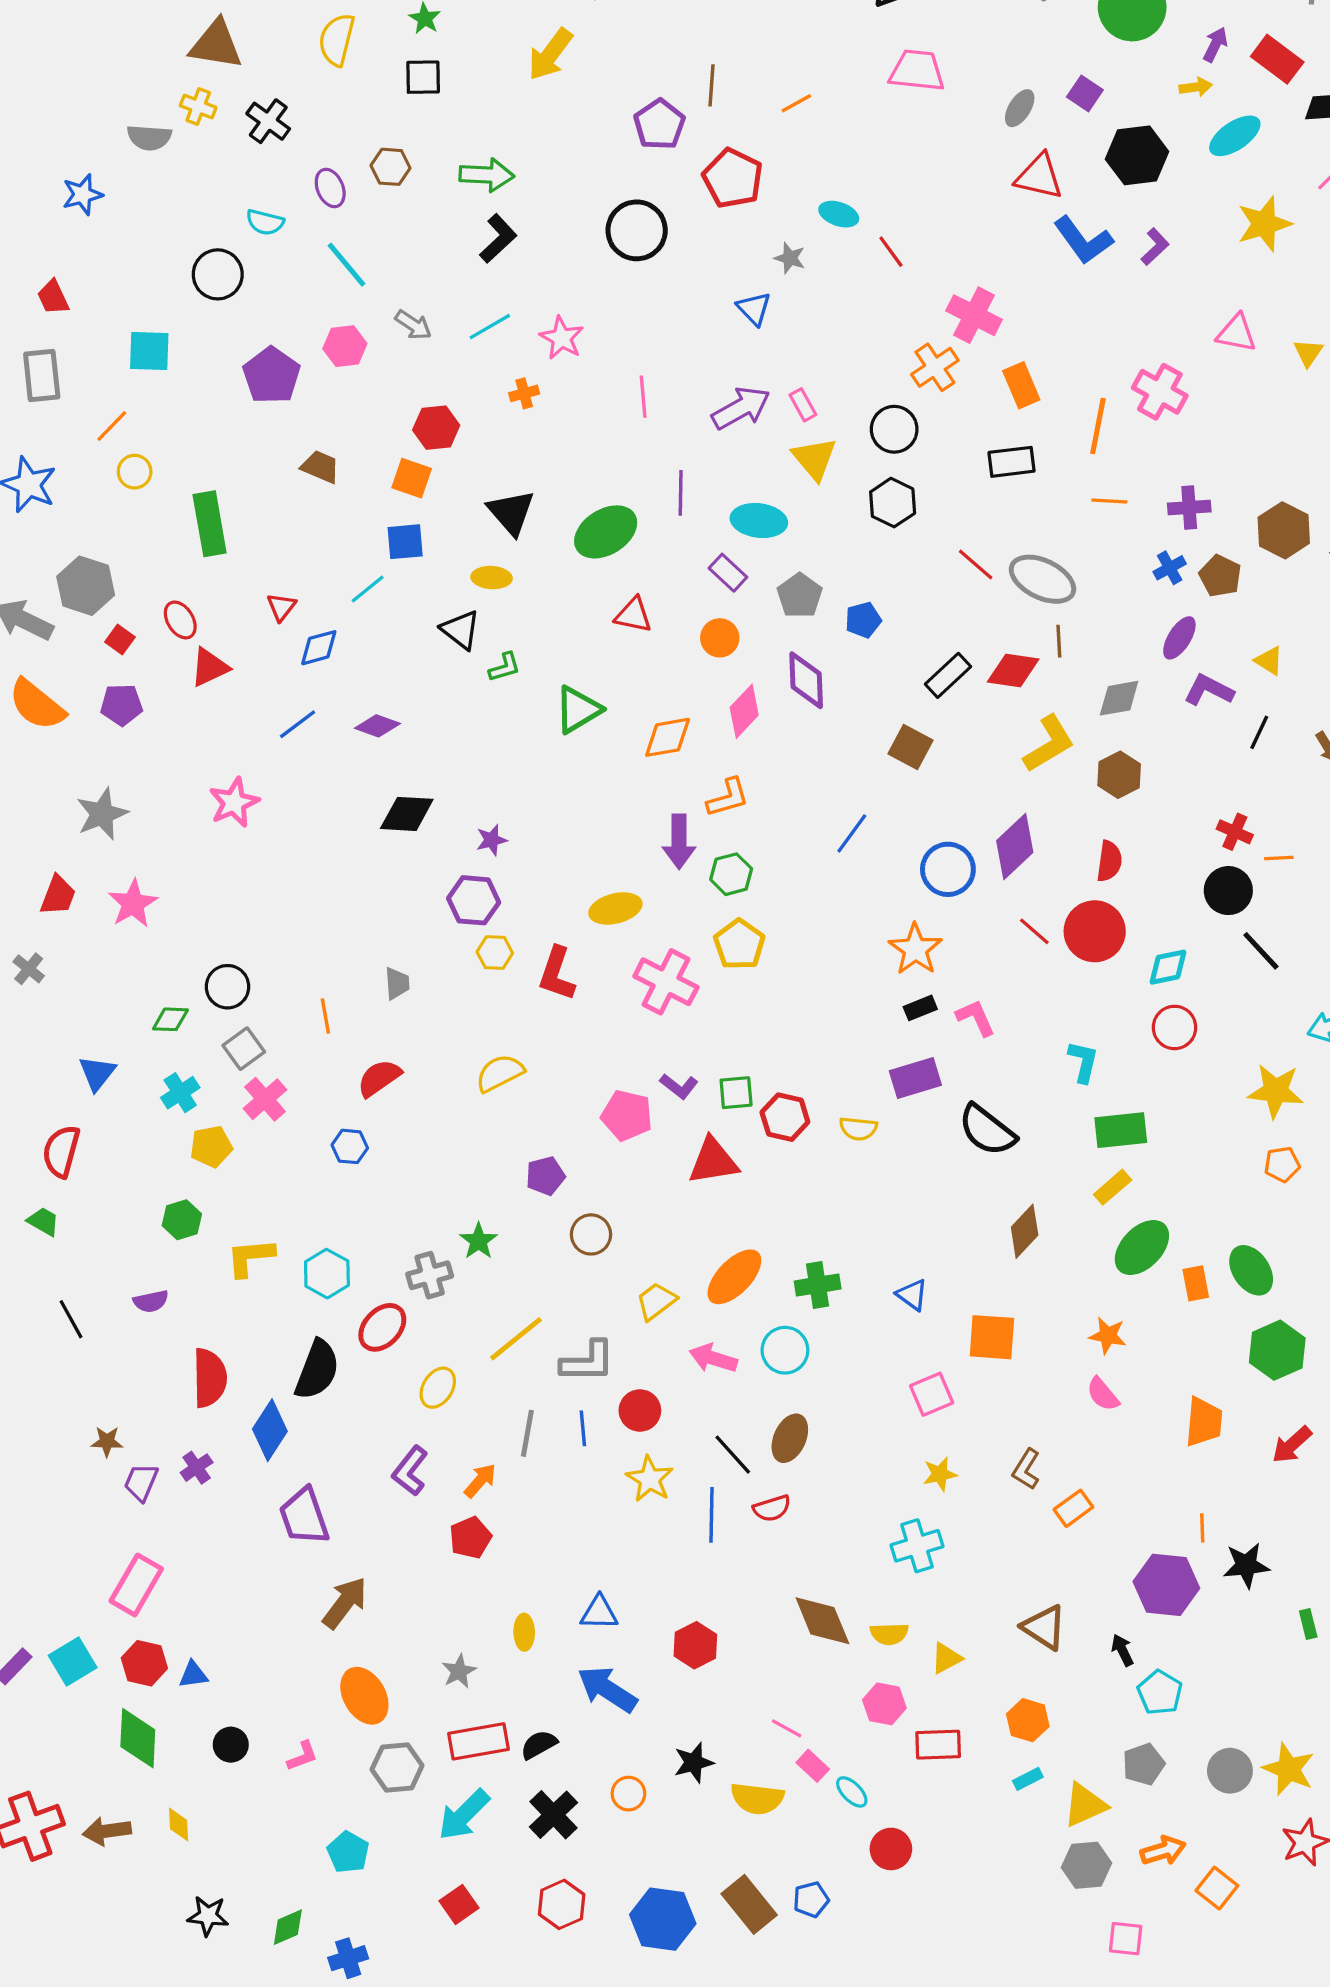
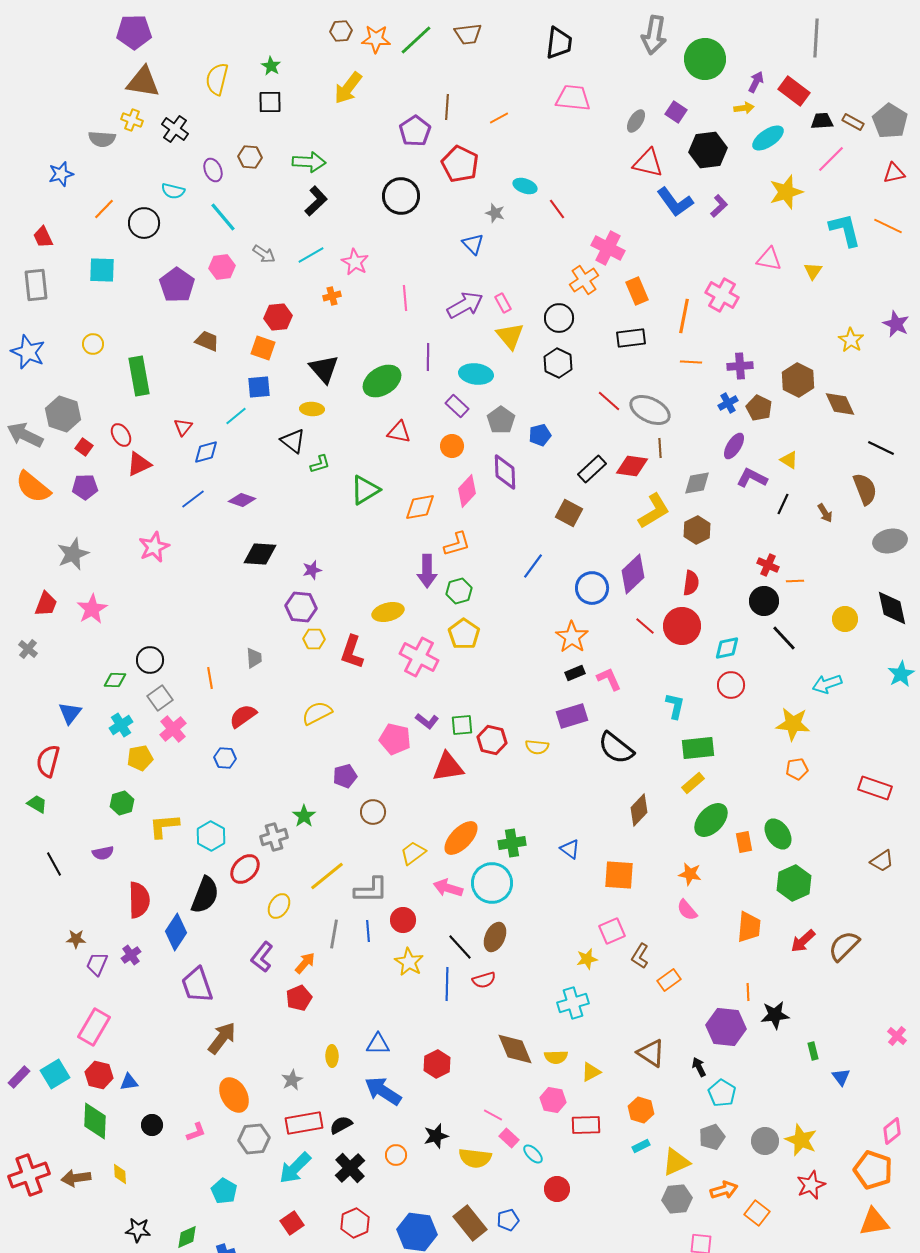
orange line: (112, 426) -> (104, 209), moved
cyan circle: (785, 1350) -> (492, 883), size x1.4
pink square: (932, 1394) -> (612, 931), moved

